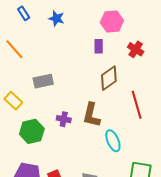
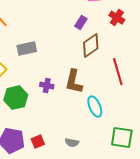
purple rectangle: (99, 46) -> (81, 23), moved, turned 32

